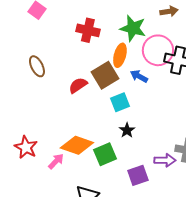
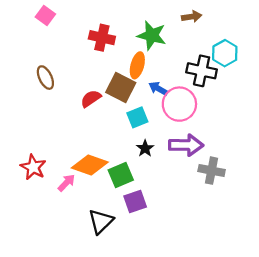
pink circle: (158, 50) -> (179, 104), moved
brown square: (105, 75) -> (121, 87), turned -32
purple arrow: (165, 160) -> (186, 145), moved, size x1.4
purple square: (138, 175) -> (135, 202), moved

